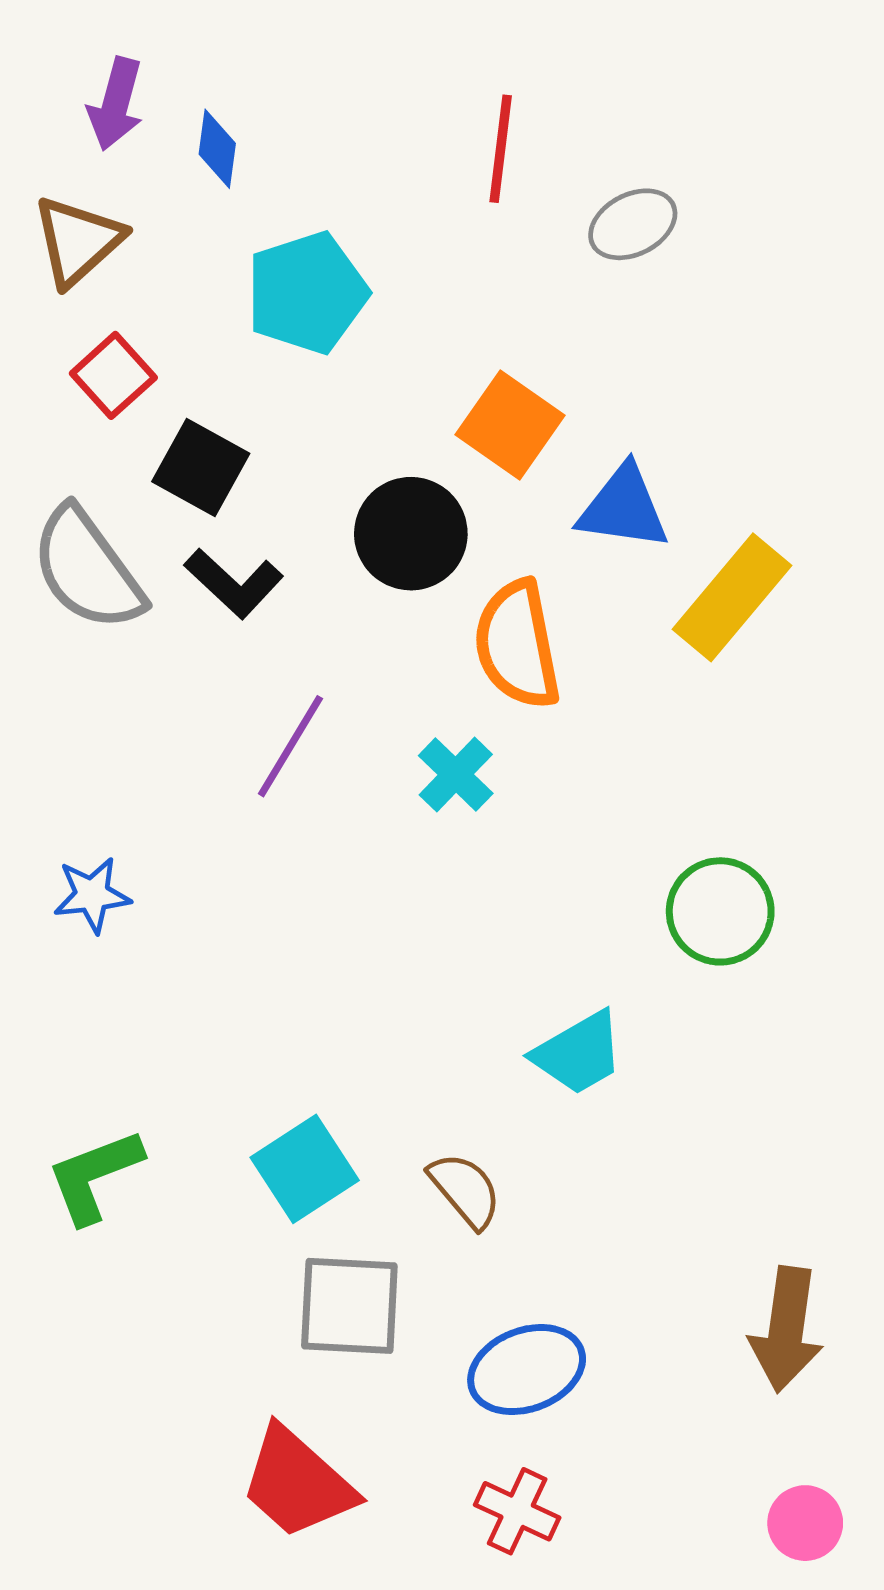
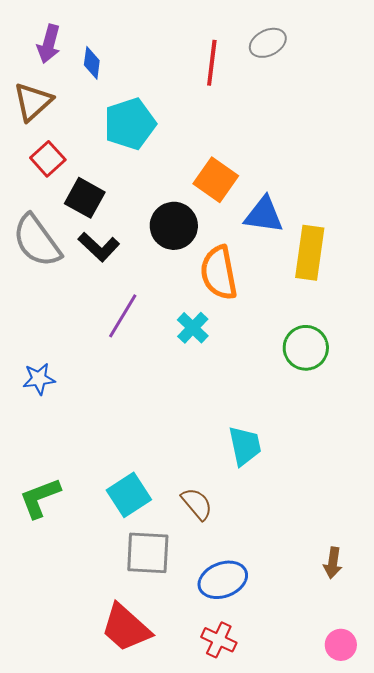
gray ellipse: (633, 224) -> (268, 43), moved
yellow rectangle: (732, 597) -> (310, 253), turned -32
green circle: (720, 911) -> (306, 348), moved
cyan trapezoid: (579, 1053) -> (245, 446), turned -72
brown arrow: (786, 1329) -> (333, 563), size x0.6

